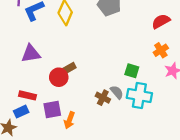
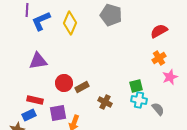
brown rectangle: (68, 69) -> (82, 87), moved
green square: (132, 71) -> (136, 86), moved, turned -32
gray semicircle: (117, 92) -> (158, 109), moved
cyan cross: (139, 95) -> (139, 100), size x0.7

